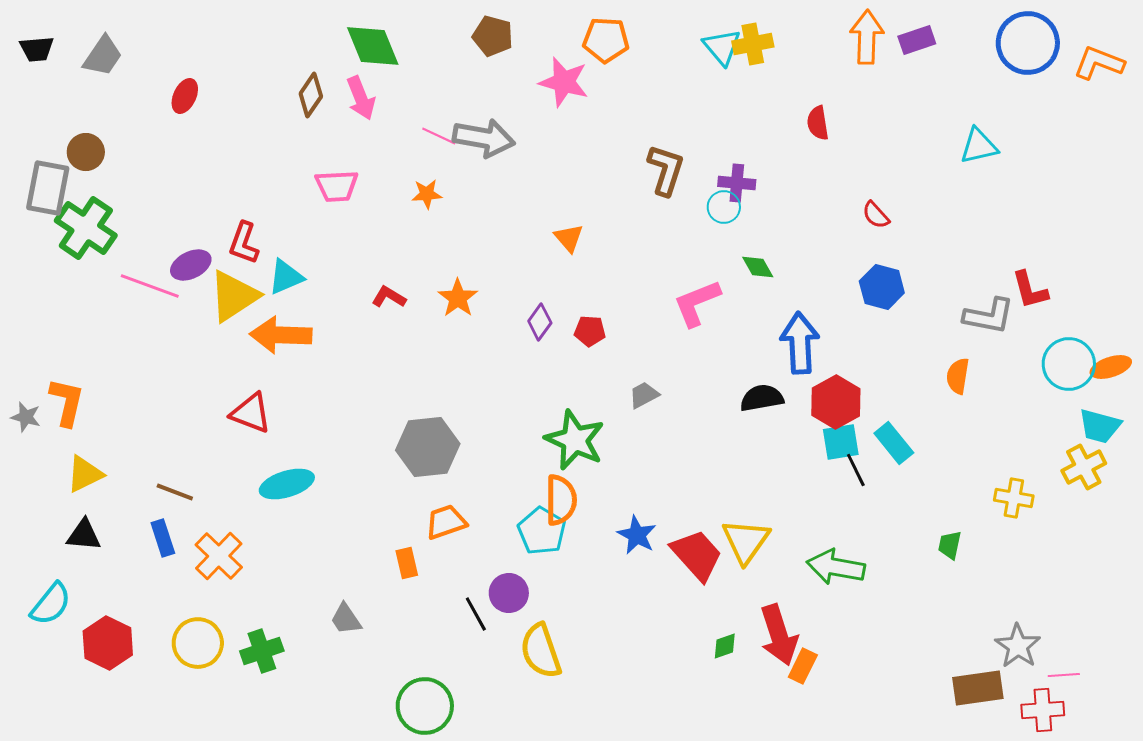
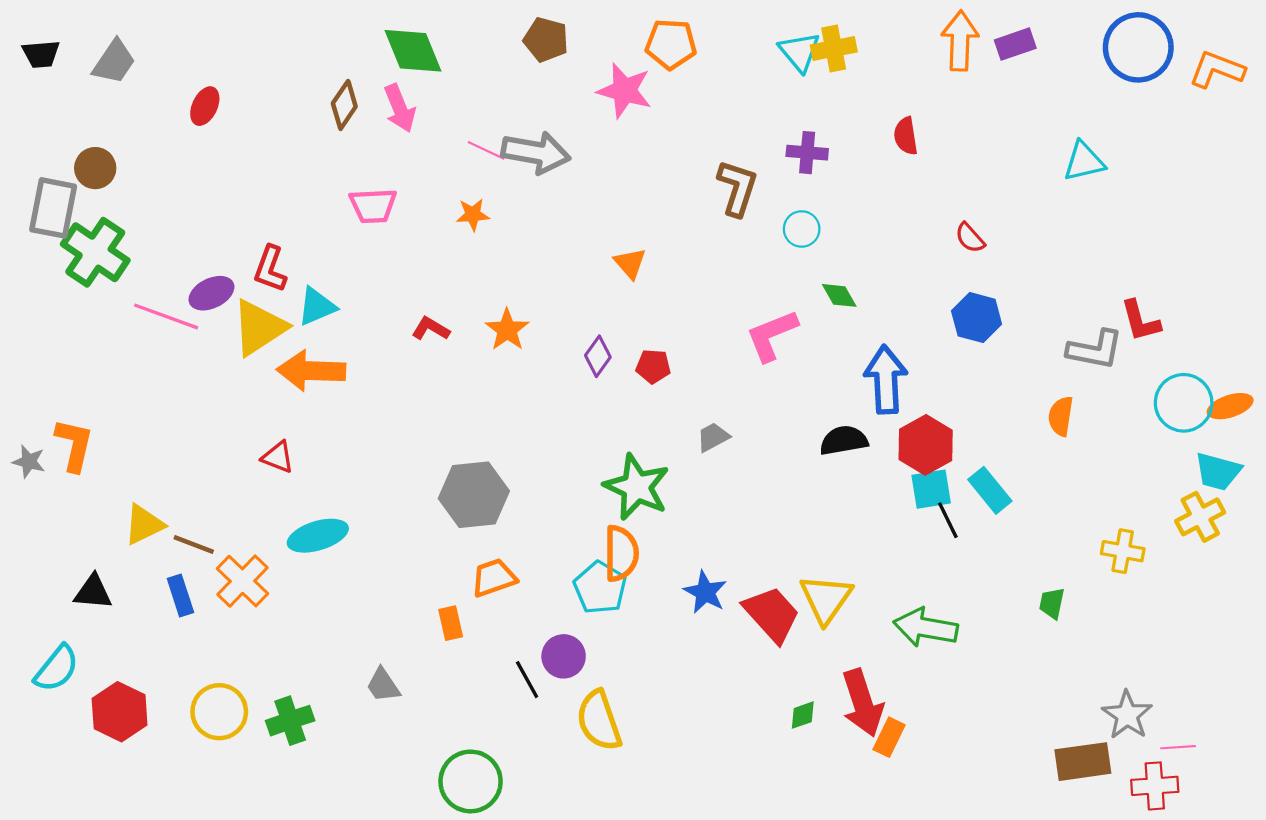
purple cross: (737, 183) -> (807, 153), moved
red triangle: (251, 413) -> (278, 457), size x0.7
yellow triangle: (85, 474) -> (144, 525), moved
orange cross: (219, 556) -> (242, 581), moved

